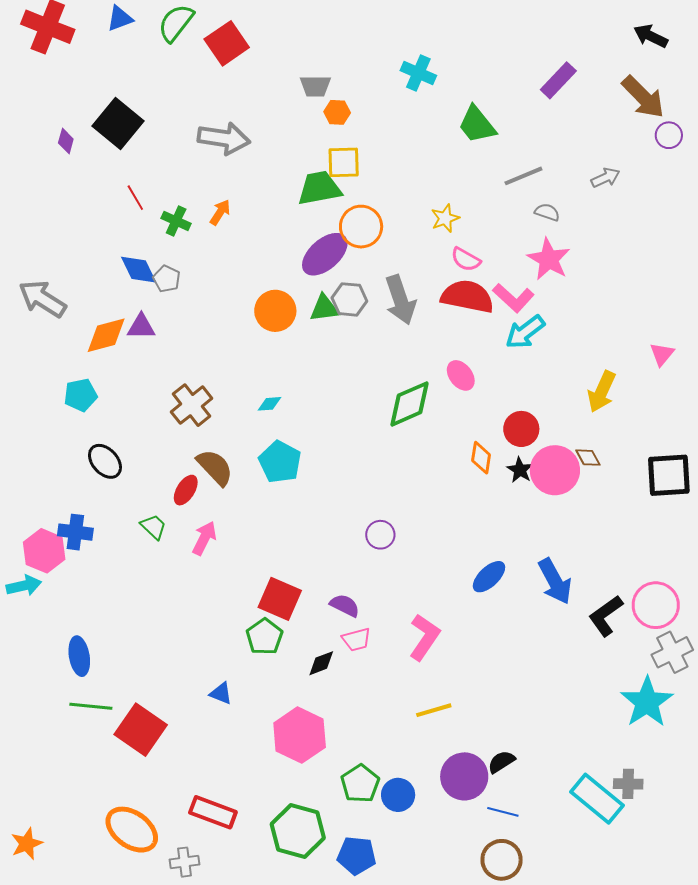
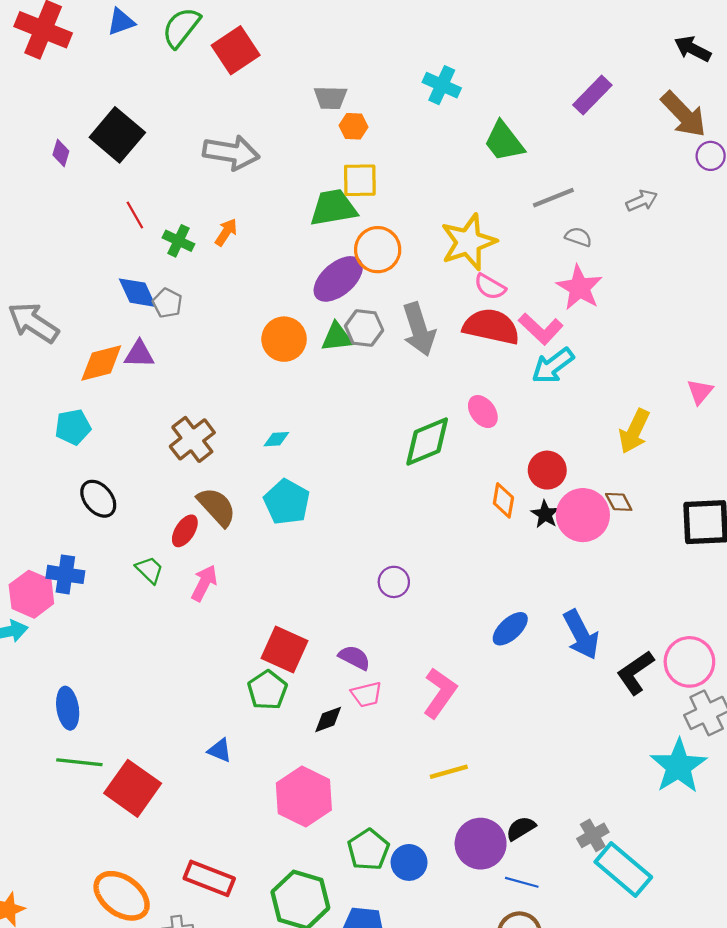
yellow star: (445, 218) -> (468, 242), size x1.8
gray cross: (628, 784) -> (593, 835), moved, turned -32

